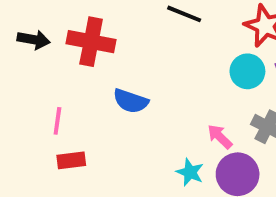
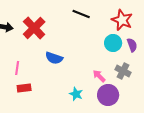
red cross: (91, 42) -> (34, 28), turned 35
cyan star: (190, 172) -> (76, 94), moved

